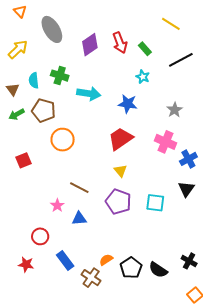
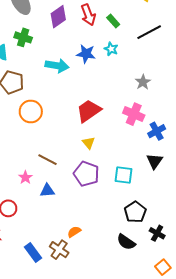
green cross: (60, 76) -> (23, 37), moved
blue star: (128, 104) -> (86, 54), moved
blue rectangle: (65, 261) -> (33, 253), moved
black pentagon: (131, 268) -> (135, 212), moved

